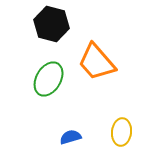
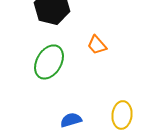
orange trapezoid: (97, 62) -> (97, 45), size x0.5

